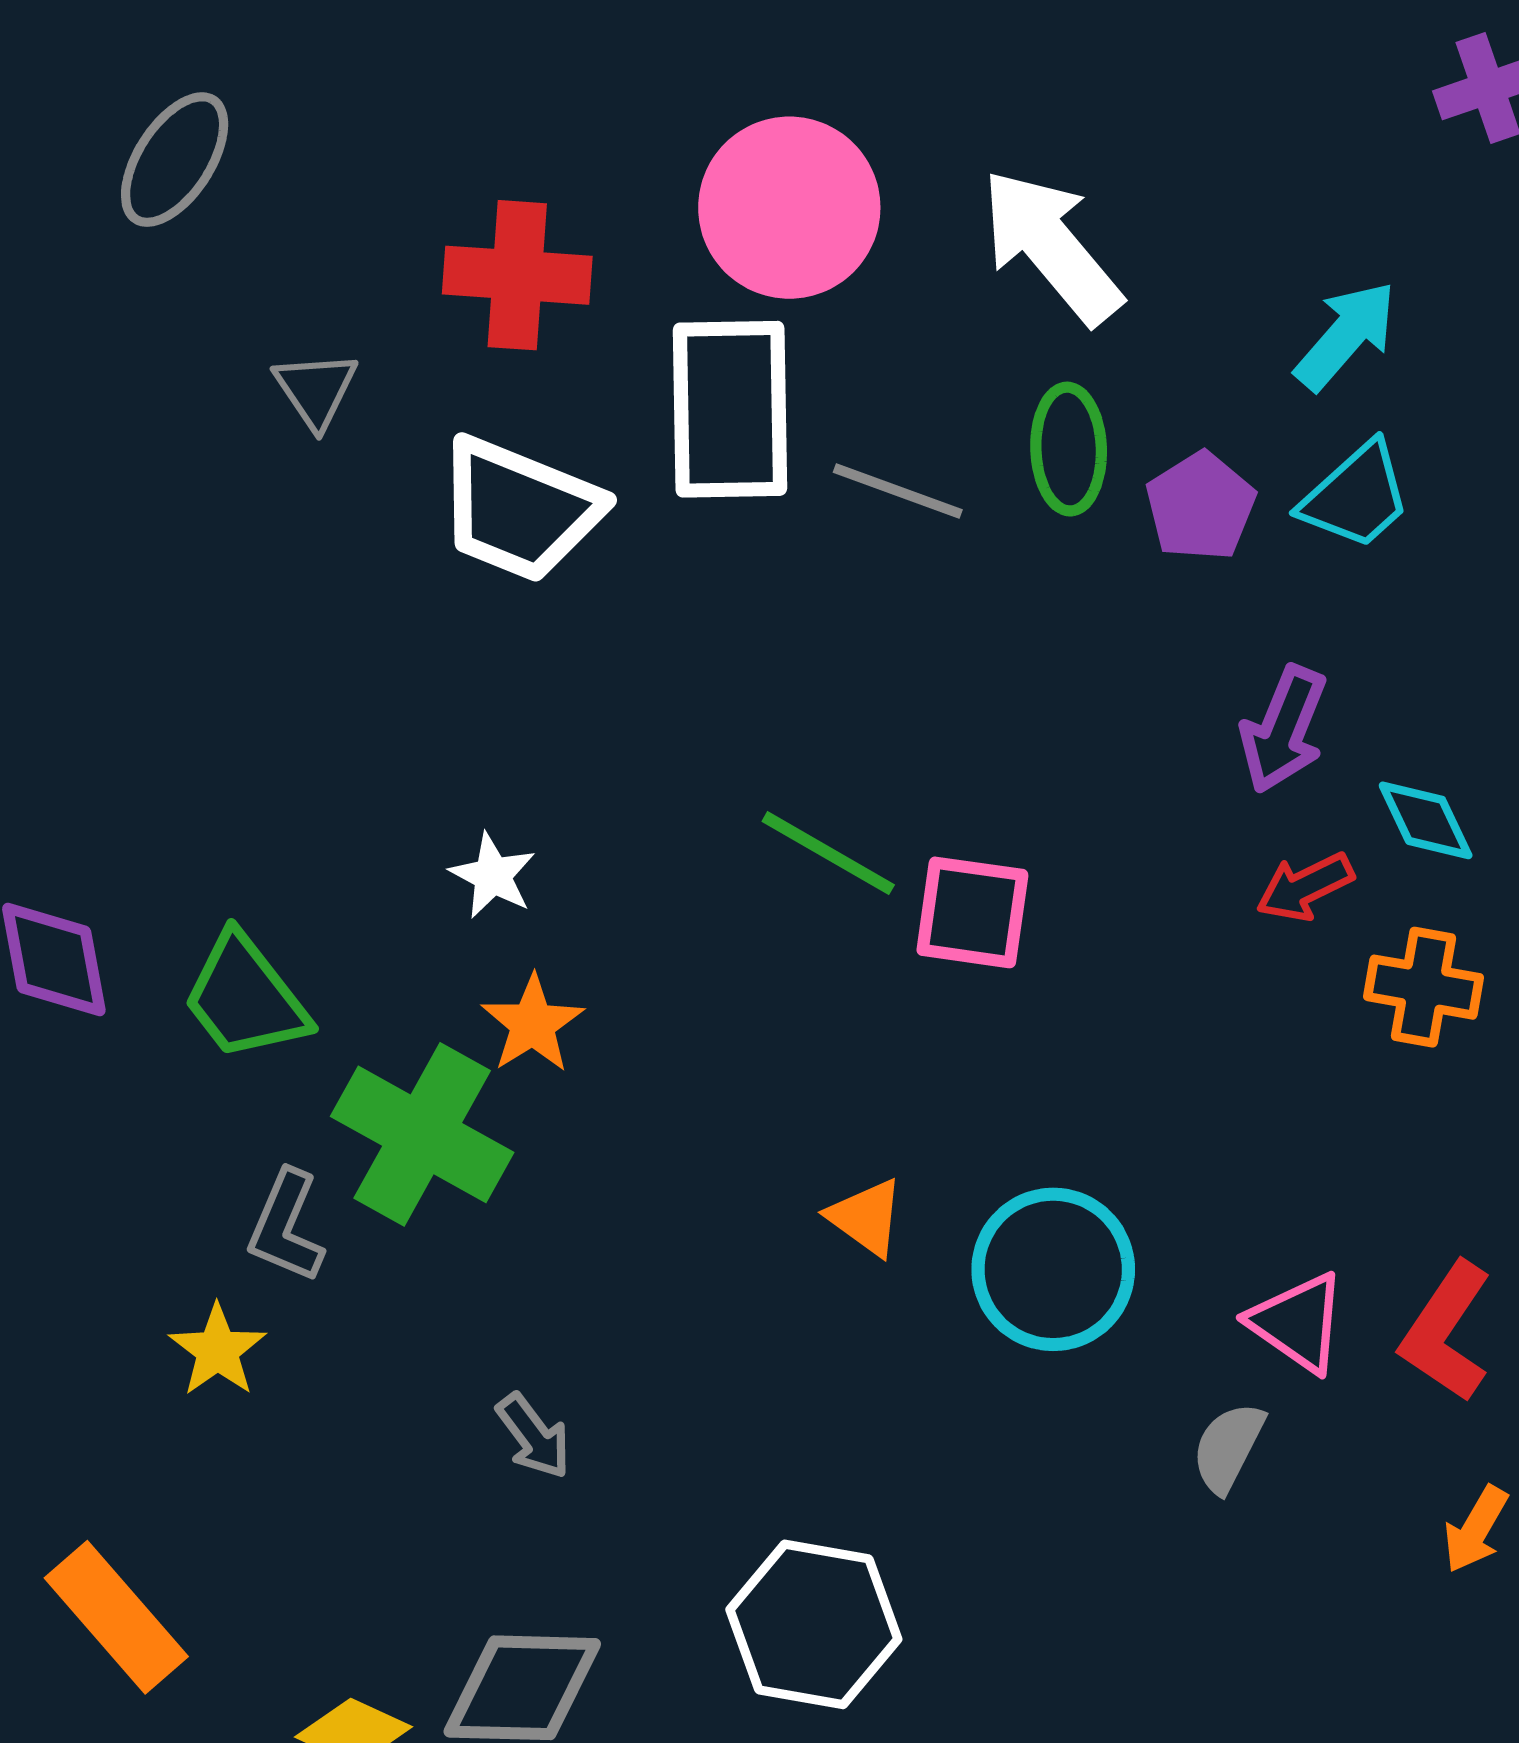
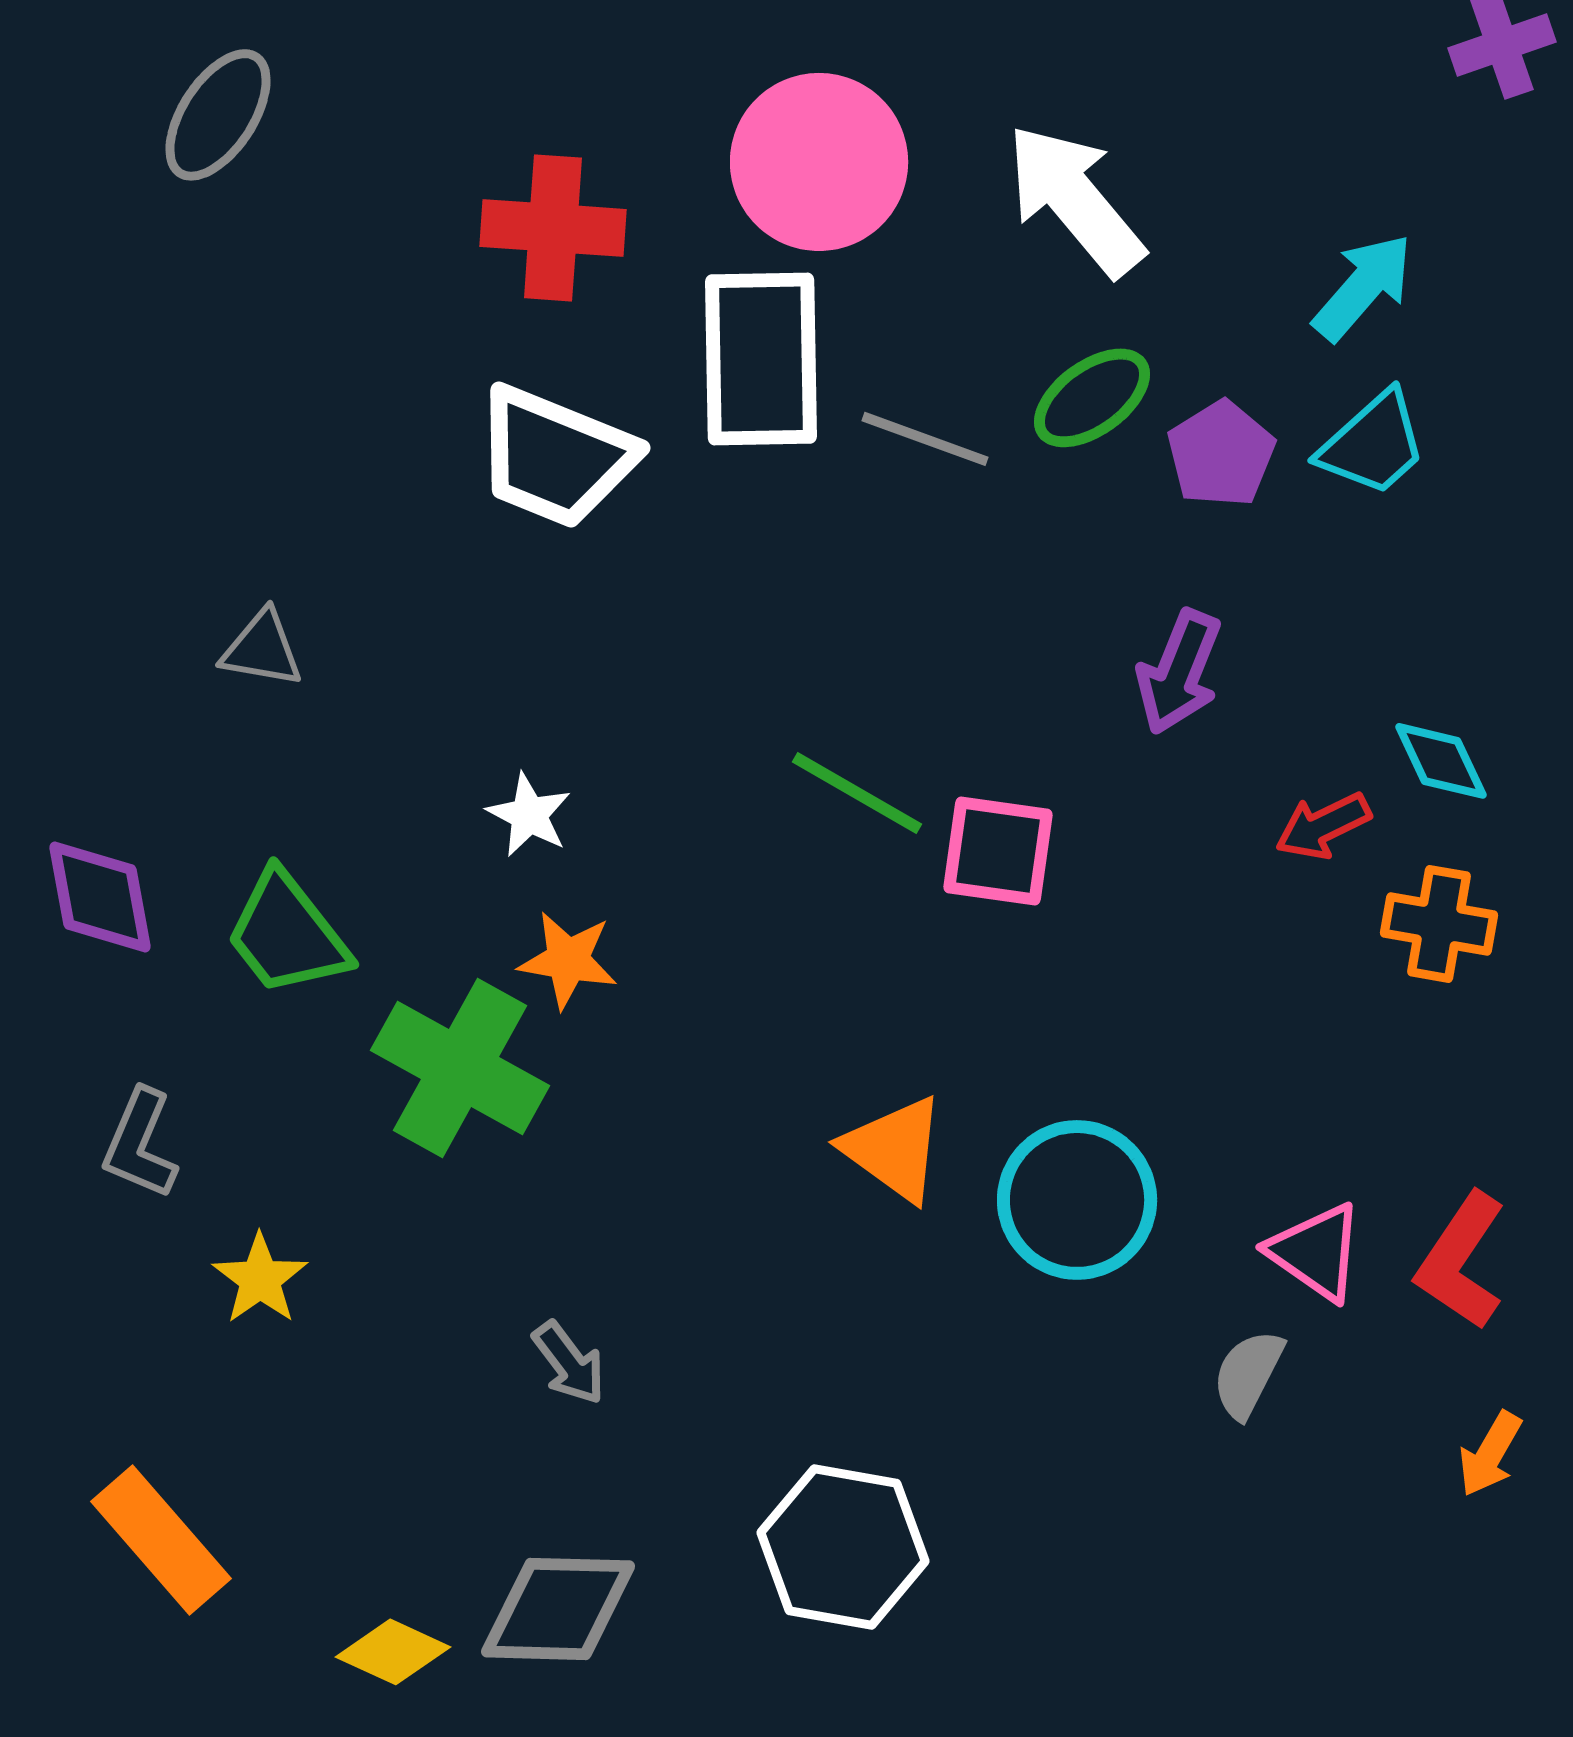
gray triangle: (316, 390) -> (262, 649), moved, turned -46
green ellipse: (1069, 449) -> (1092, 398), turned 56
purple arrow: (1283, 729) -> (1179, 672), moved
orange star: (533, 1024) -> (568, 960), turned -30
orange triangle: (866, 1217) -> (894, 1149), size x1.4
gray L-shape: (286, 1226) -> (140, 1144), moved

